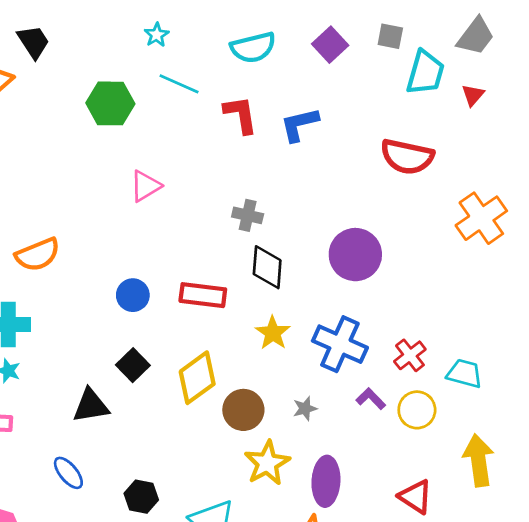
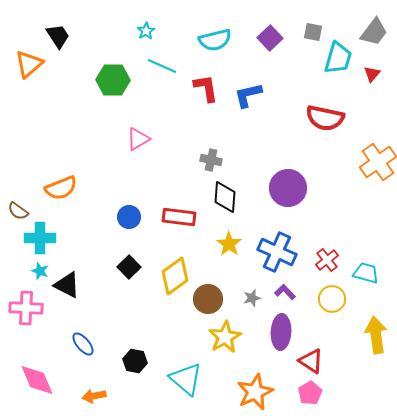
purple L-shape: (371, 399) -> (285, 292), moved
black triangle: (91, 406) -> (67, 285), moved, turned 36
purple ellipse: (326, 481) -> (281, 332), moved
red triangle: (416, 497) -> (311, 361), moved

